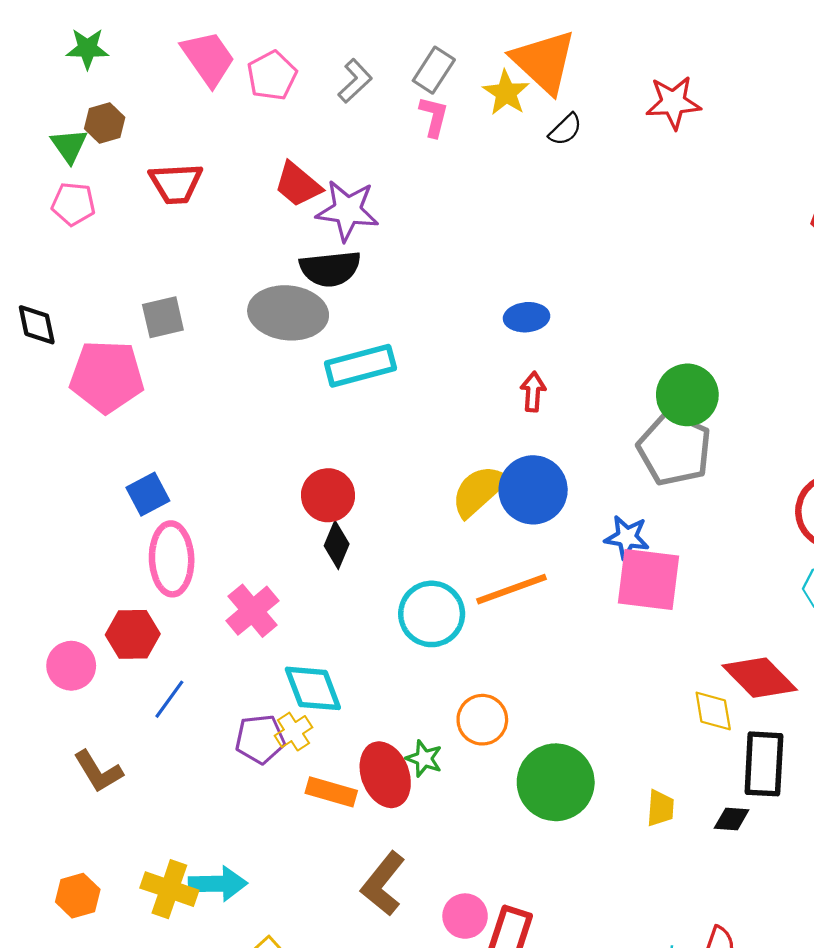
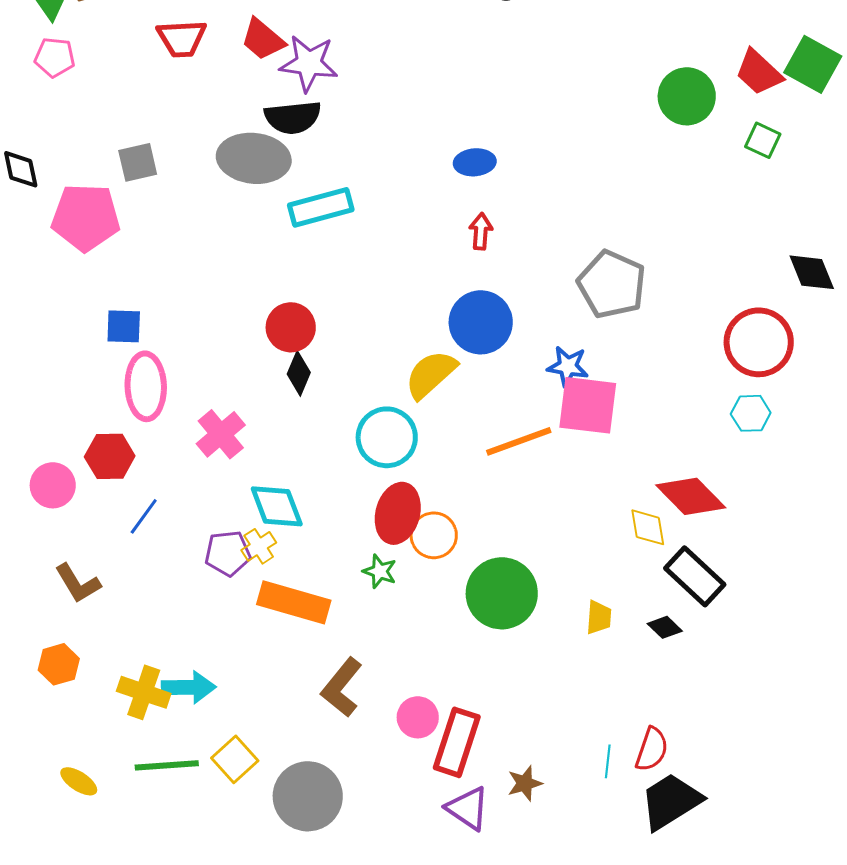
red trapezoid: (176, 183) -> (182, 38), moved
green circle: (687, 395) -> (687, 96), moved
yellow semicircle: (479, 491) -> (431, 374), moved
blue square: (148, 494) -> (124, 326), turned 30
orange line: (511, 589) -> (519, 441), moved
black rectangle: (764, 764) -> (695, 576), turned -50
red ellipse: (385, 775) -> (398, 513), moved, turned 36
orange rectangle: (331, 792) -> (294, 602), size x1.5
black diamond: (732, 819) -> (665, 627), turned 40
orange hexagon: (78, 896) -> (59, 664), moved

